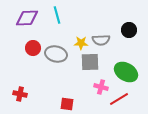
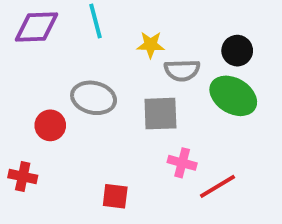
yellow star: (81, 43) -> (151, 45), moved
red circle: (33, 48) -> (50, 125), moved
green ellipse: (126, 72) -> (233, 96), moved

